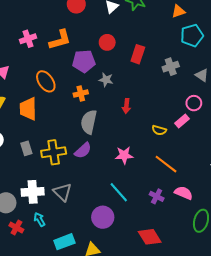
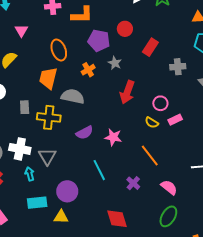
orange cross: (81, 94) -> (88, 70), turned -32
pink circle: (194, 103) -> (160, 103), moved
red arrow: (126, 106) -> (127, 92), size x1.6
orange trapezoid: (28, 109) -> (48, 78), moved
gray semicircle: (89, 122) -> (73, 96), moved, turned 75
purple semicircle: (83, 150) -> (85, 133), moved
pink semicircle: (184, 193) -> (169, 187), moved
purple circle: (103, 217) -> (67, 191), moved
cyan arrow: (39, 219) -> (30, 174), moved

